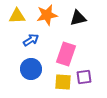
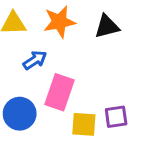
pink rectangle: (66, 54) -> (59, 92), moved
blue circle: (31, 69) -> (20, 114), moved

